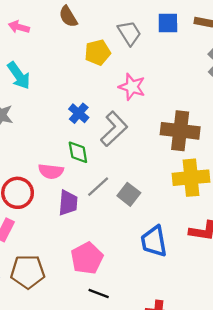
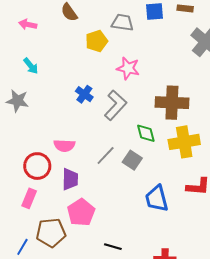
gray trapezoid: (129, 33) -> (122, 23), turned -45
cyan arrow: (19, 76) -> (31, 66), size x0.7
green diamond: (78, 152) -> (146, 133), moved
purple trapezoid: (68, 203) -> (70, 179), moved
pink pentagon: (87, 258) -> (81, 212), moved

